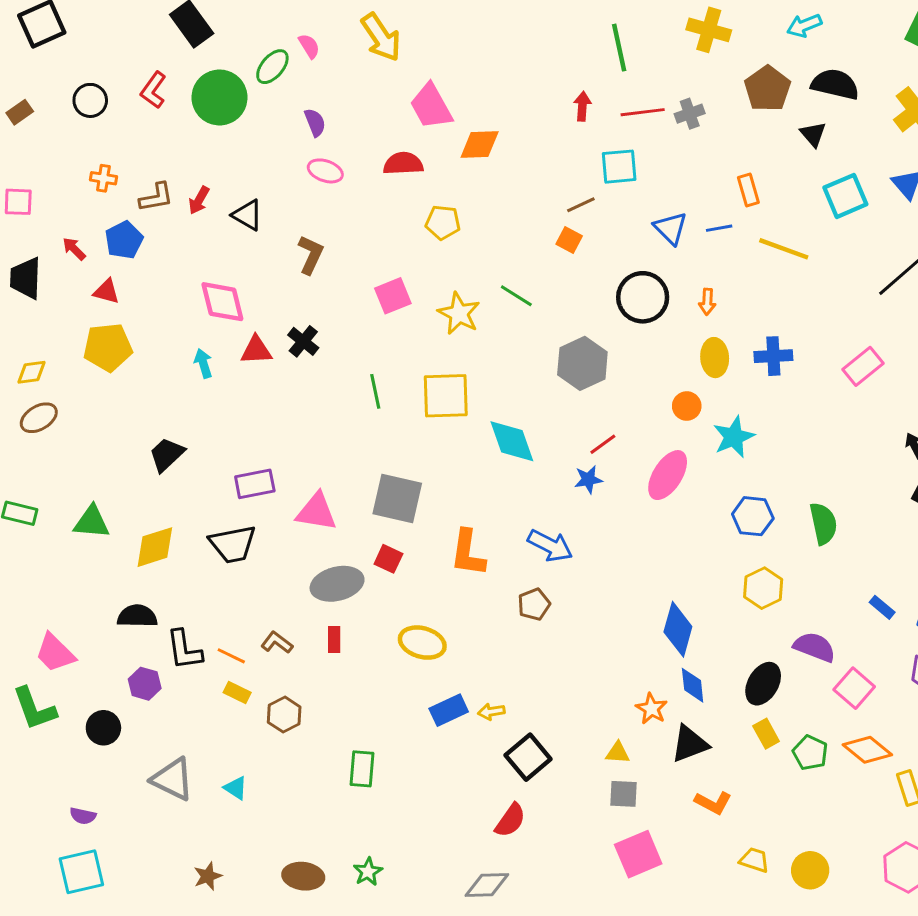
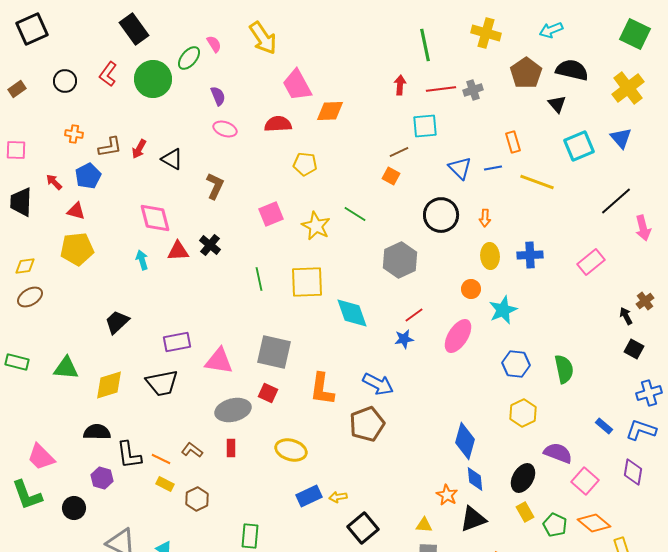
brown pentagon: (534, 604) -> (367, 424), size x1.6

